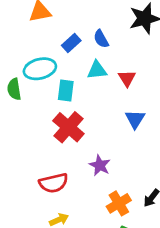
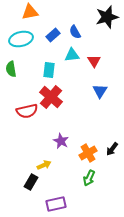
cyan ellipse: (40, 69) -> (21, 39), moved
purple star: (100, 165) -> (61, 141), moved
red semicircle: (54, 183) -> (27, 111), moved

